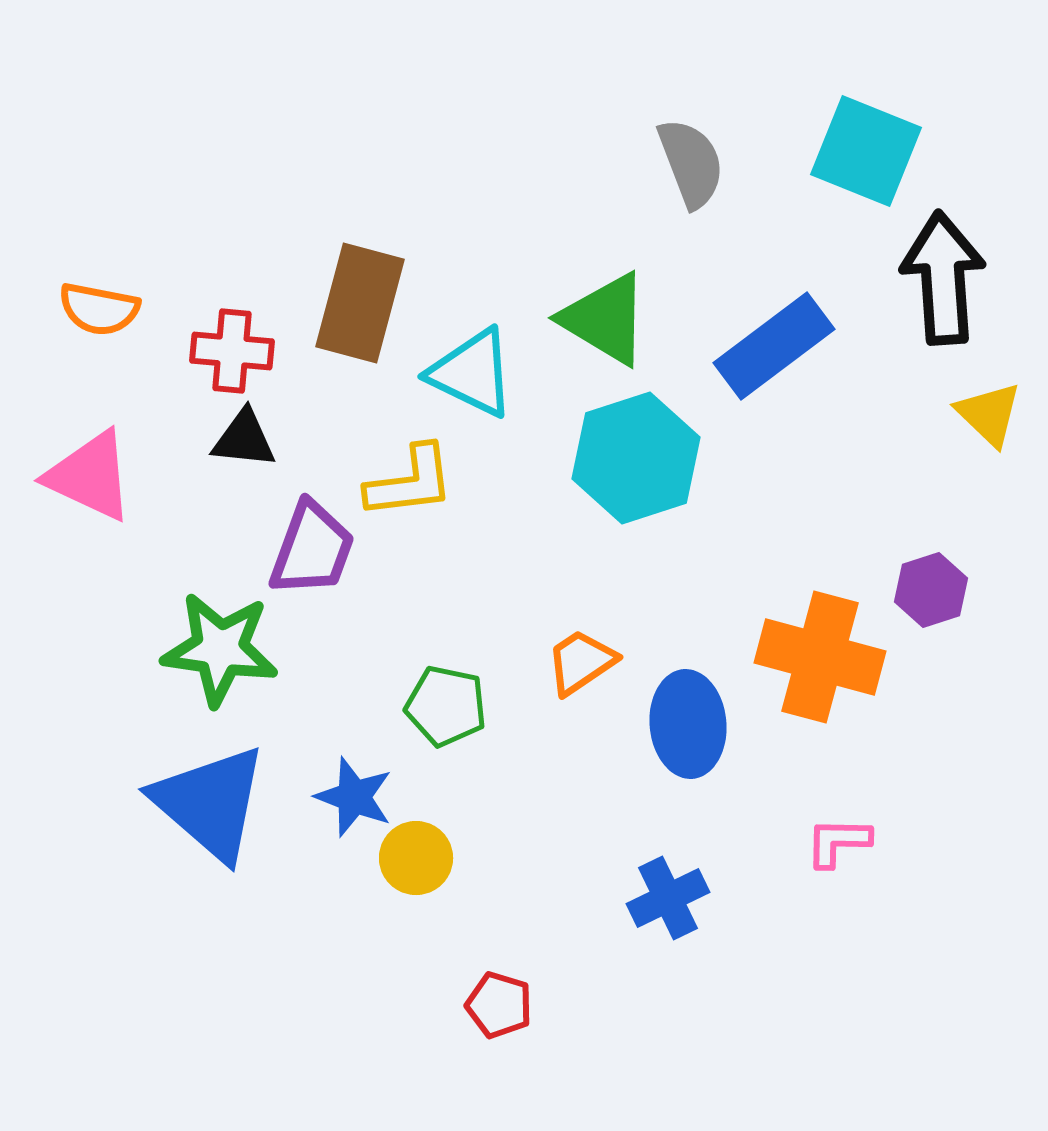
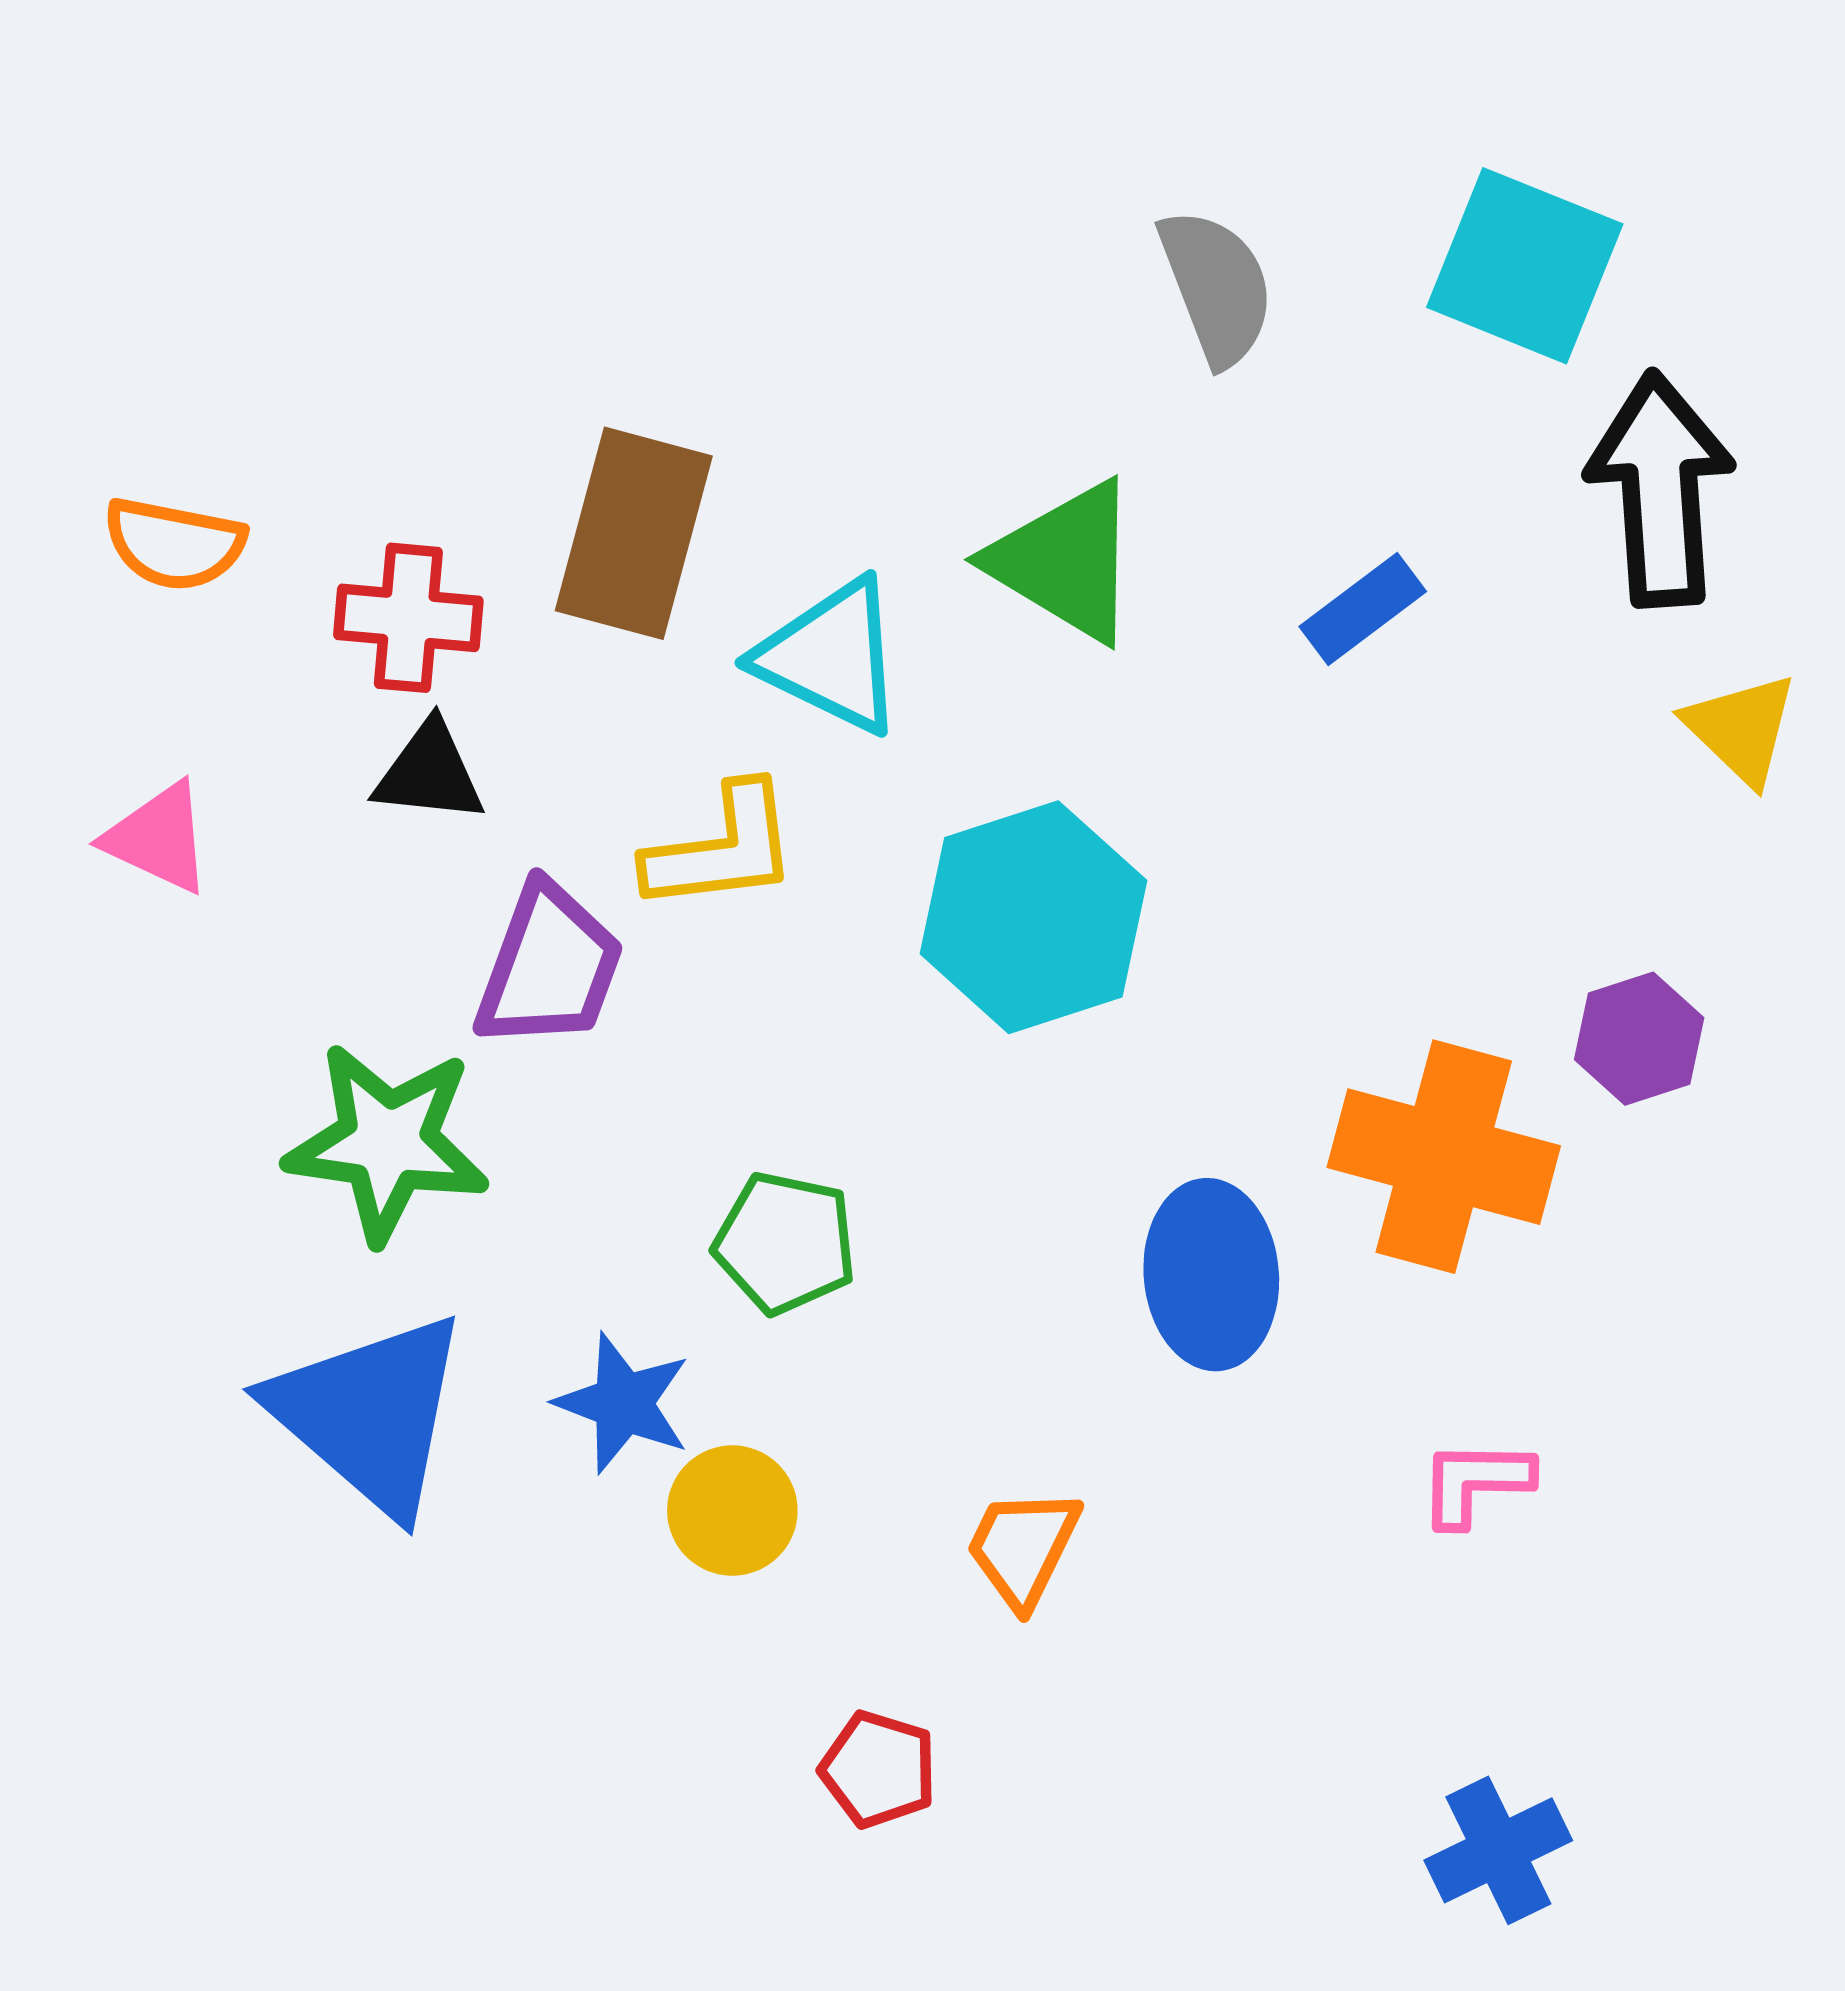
blue rectangle: (774, 346) -> (1363, 609), size x0.6
cyan hexagon: (636, 458) -> (1033, 917), moved
pink triangle: (90, 476) -> (158, 838), size x0.7
orange trapezoid: (581, 662) -> (1023, 1548), moved, turned -30
blue cross: (668, 898) -> (1498, 1850), moved

